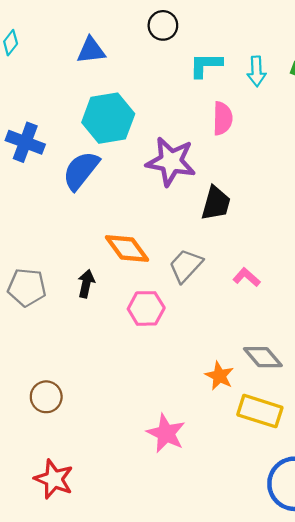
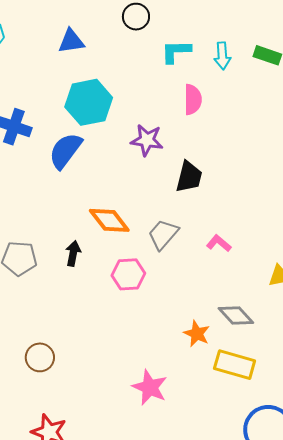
purple star: (171, 162) -> (147, 140), size x0.7

